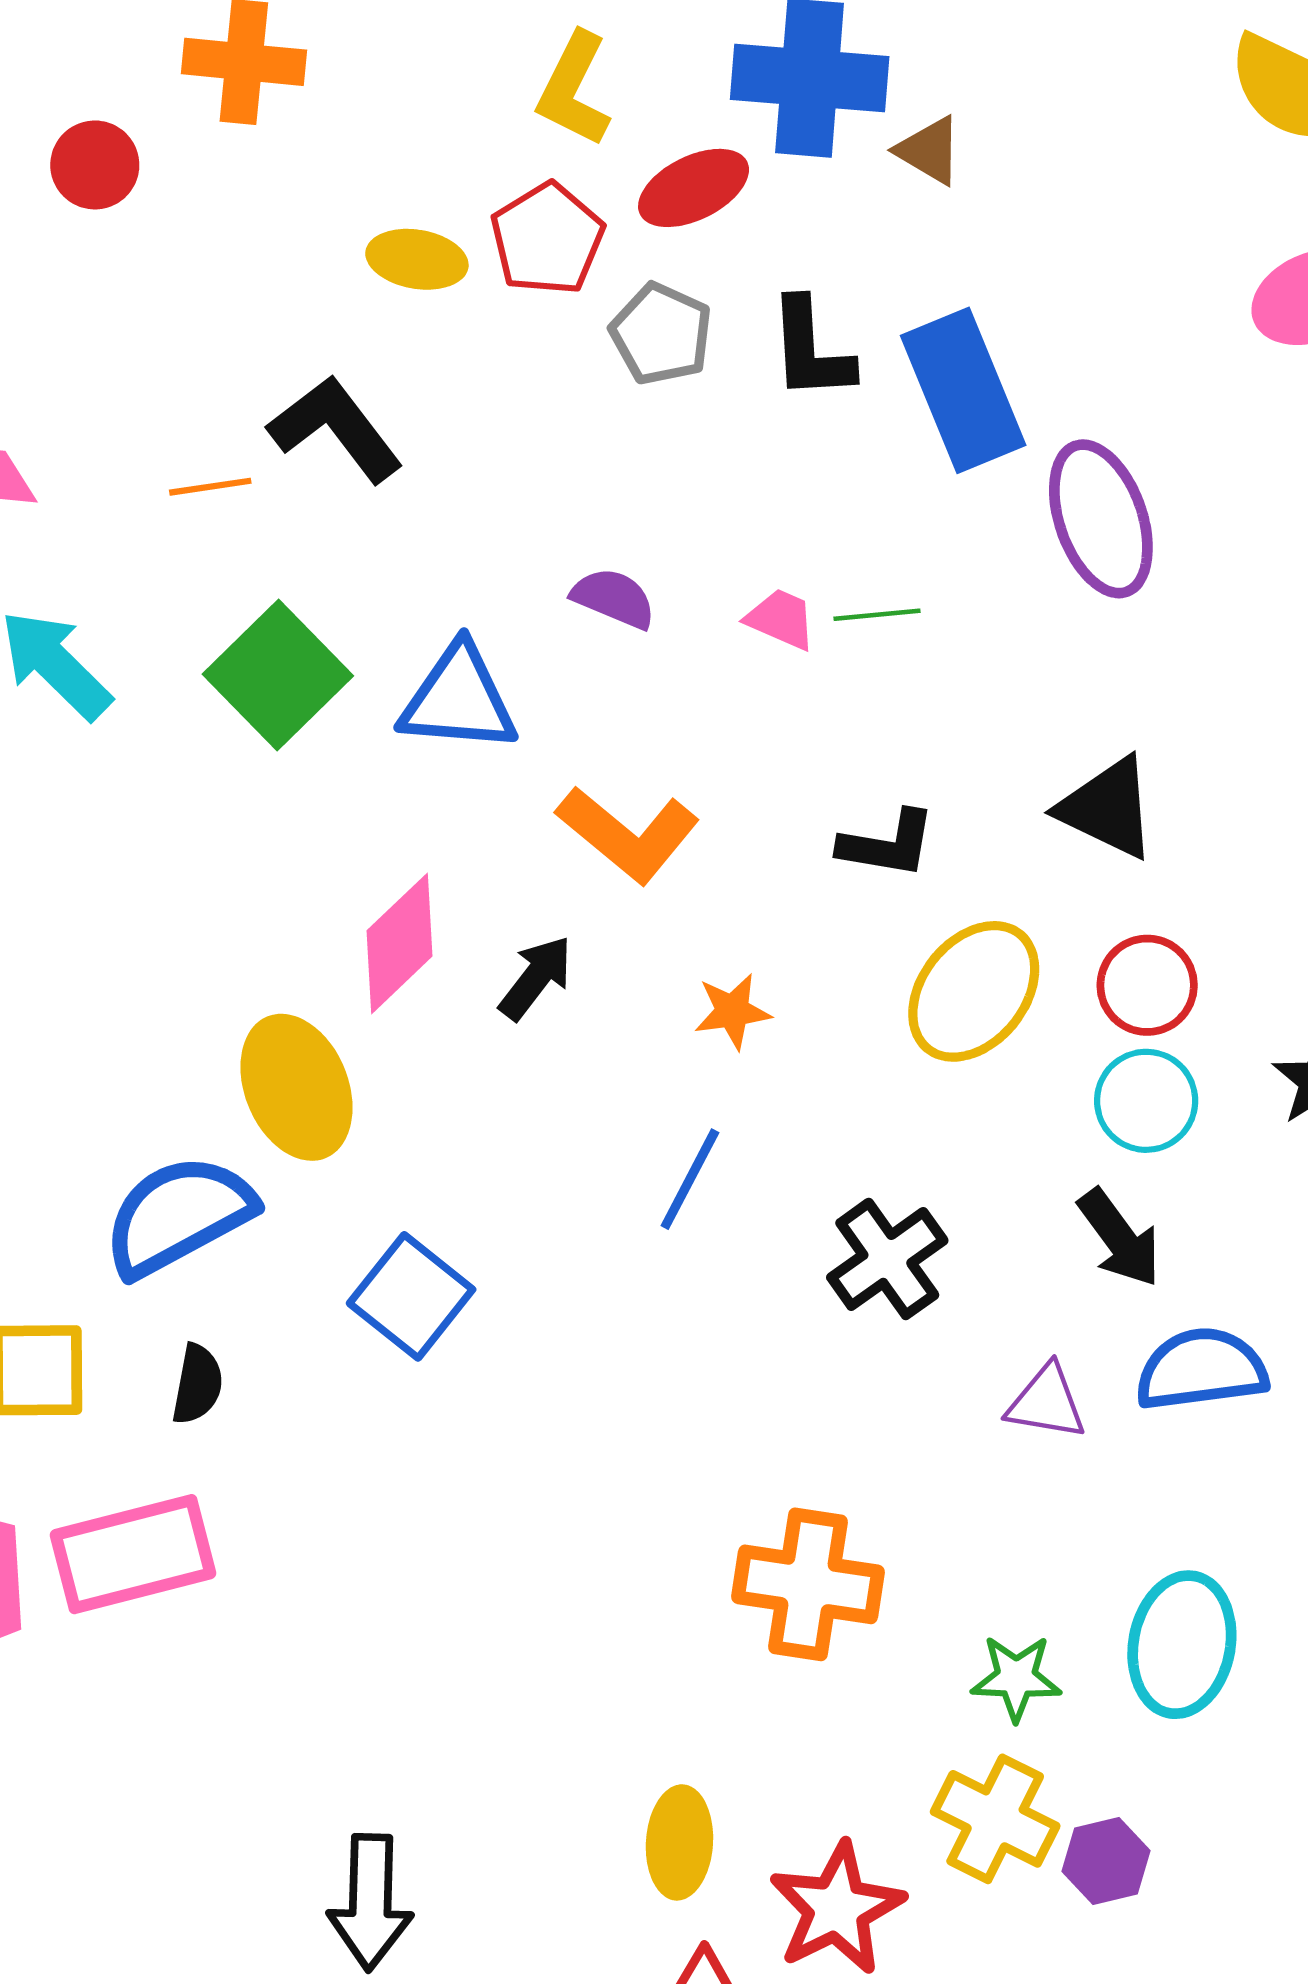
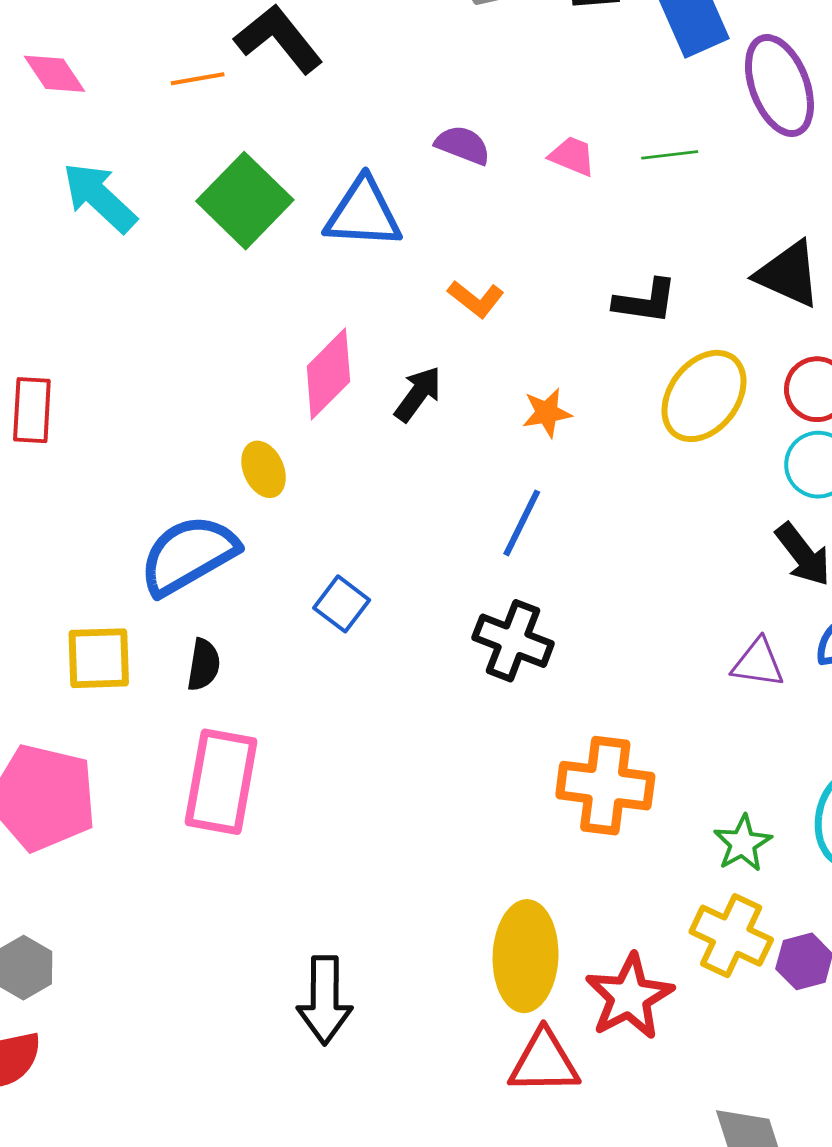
green line: (877, 615) -> (670, 155), moved
orange L-shape: (628, 834) -> (476, 299), size x0.6
yellow ellipse: (296, 1087) -> (264, 469), size x0.6
black cross: (887, 1259) -> (513, 641), moved, turned -32
blue square: (411, 1296) -> (342, 604), size x0.7
pink rectangle: (133, 1554) -> (221, 782), moved, turned -64
green star: (1016, 1678) -> (743, 843), turned -30
yellow ellipse: (679, 1842) -> (526, 956), size x1.5

